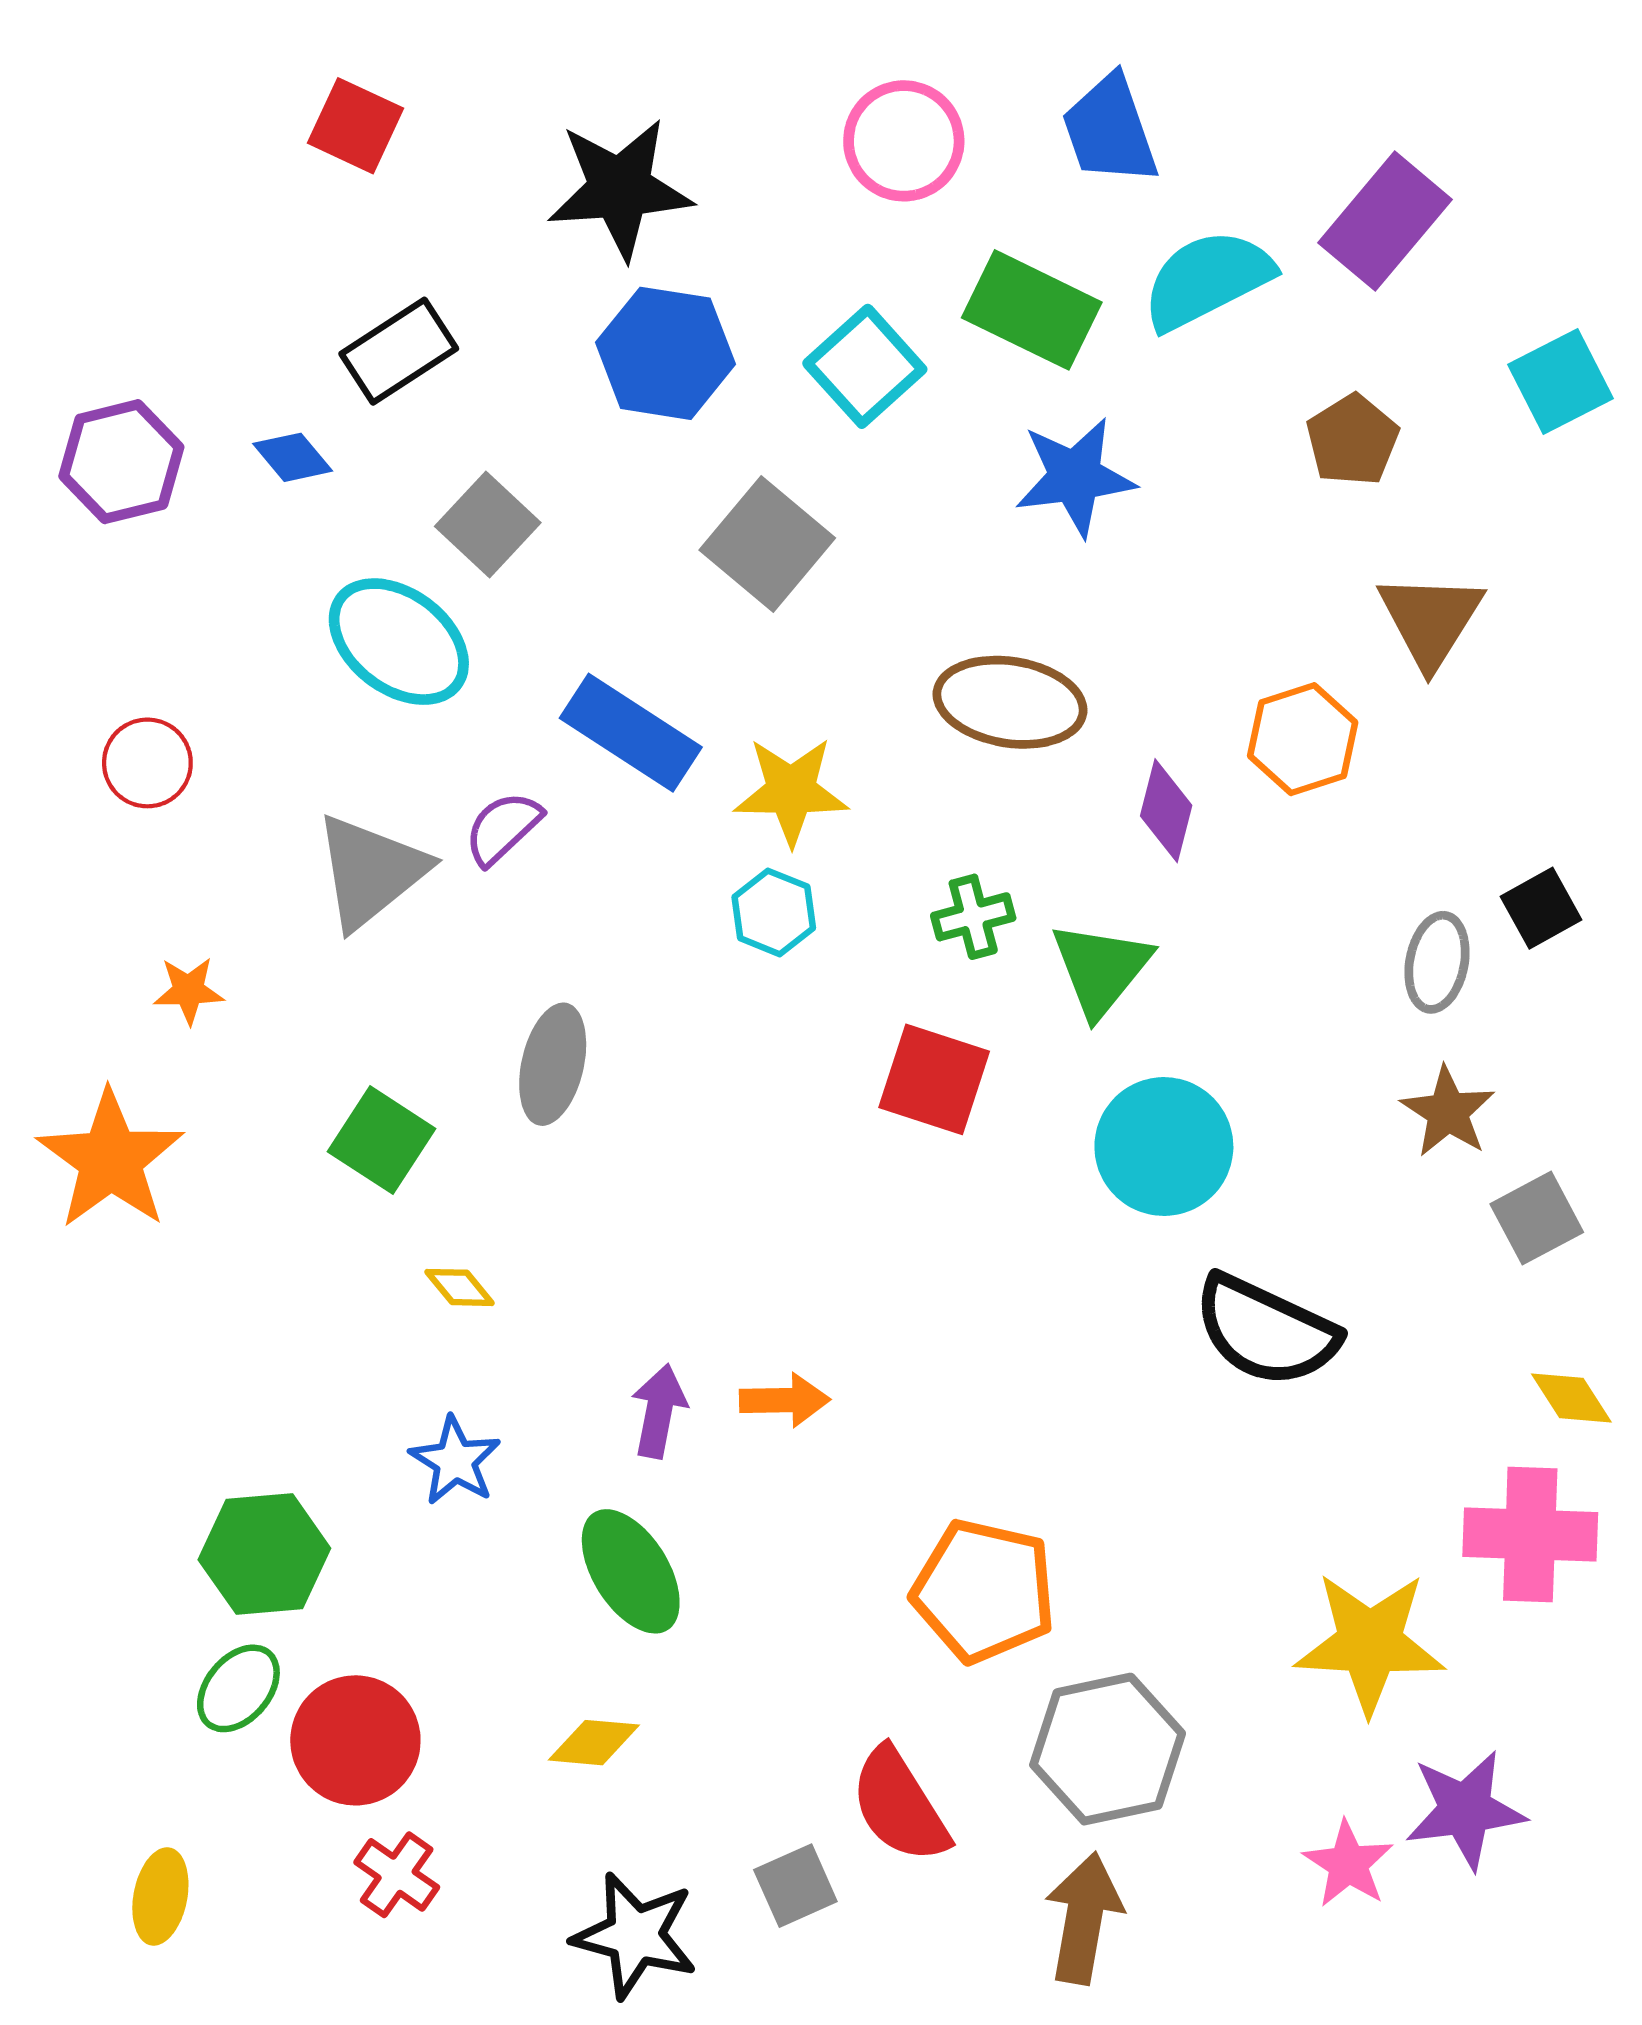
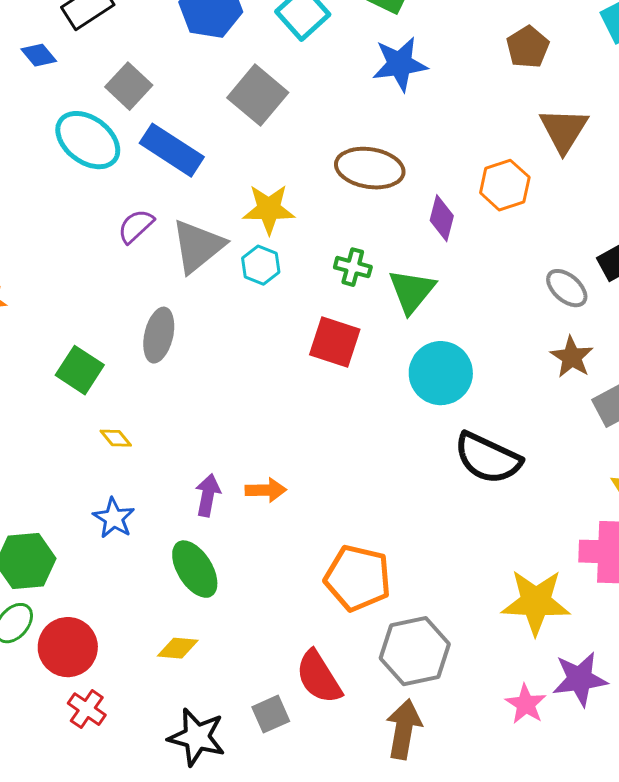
blue rectangle: (631, 733) -> (172, 150), moved
gray triangle: (371, 871) -> (198, 246), moved
green cross: (973, 917) -> (353, 267), turned 30
gray ellipse: (1437, 962) -> (567, 288), turned -60

